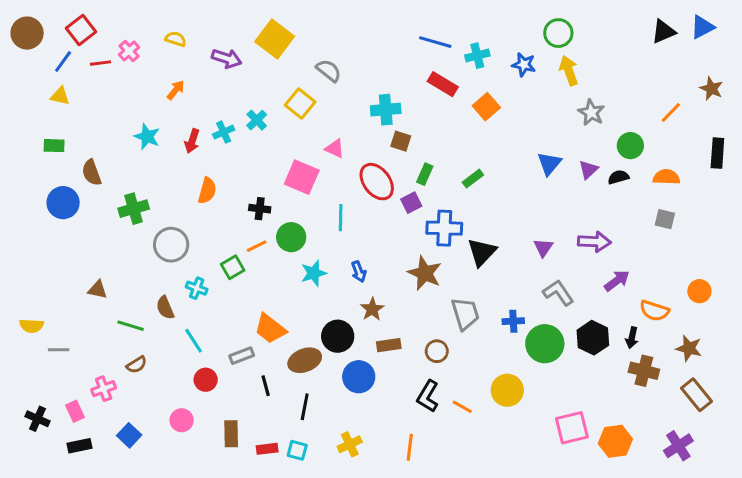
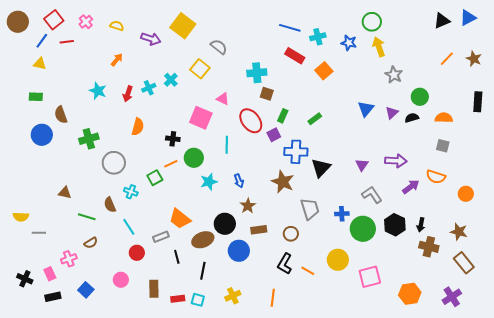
pink cross: (129, 51) -> (86, 22), moved
orange line: (671, 113) -> (447, 59), moved
orange semicircle: (654, 311) -> (436, 177), moved
pink square: (572, 428) -> (370, 277), moved

